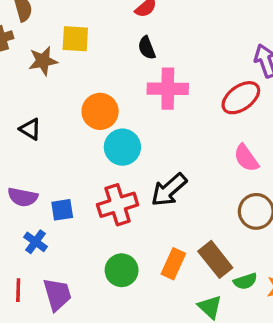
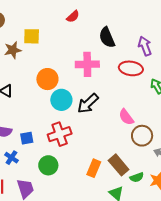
black semicircle: (147, 48) -> (107, 37), moved, size x1.5
red ellipse: (241, 98) -> (131, 68), turned 45
pink semicircle: (246, 158) -> (126, 117), moved
black arrow: (169, 190) -> (88, 103), moved
green circle: (122, 270) -> (48, 165), moved

